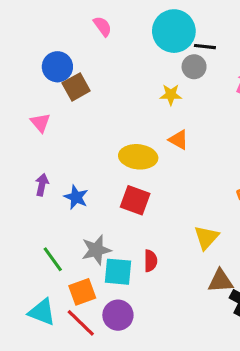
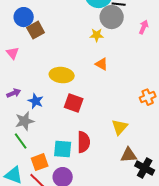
gray circle: (194, 67) -> (112, 17), size x1.5
yellow ellipse: (138, 157) -> (62, 75), moved
purple arrow: (42, 185) -> (14, 93), turned 56
gray star: (96, 250) -> (25, 121), moved
red semicircle: (151, 261) -> (84, 142), size x1.5

